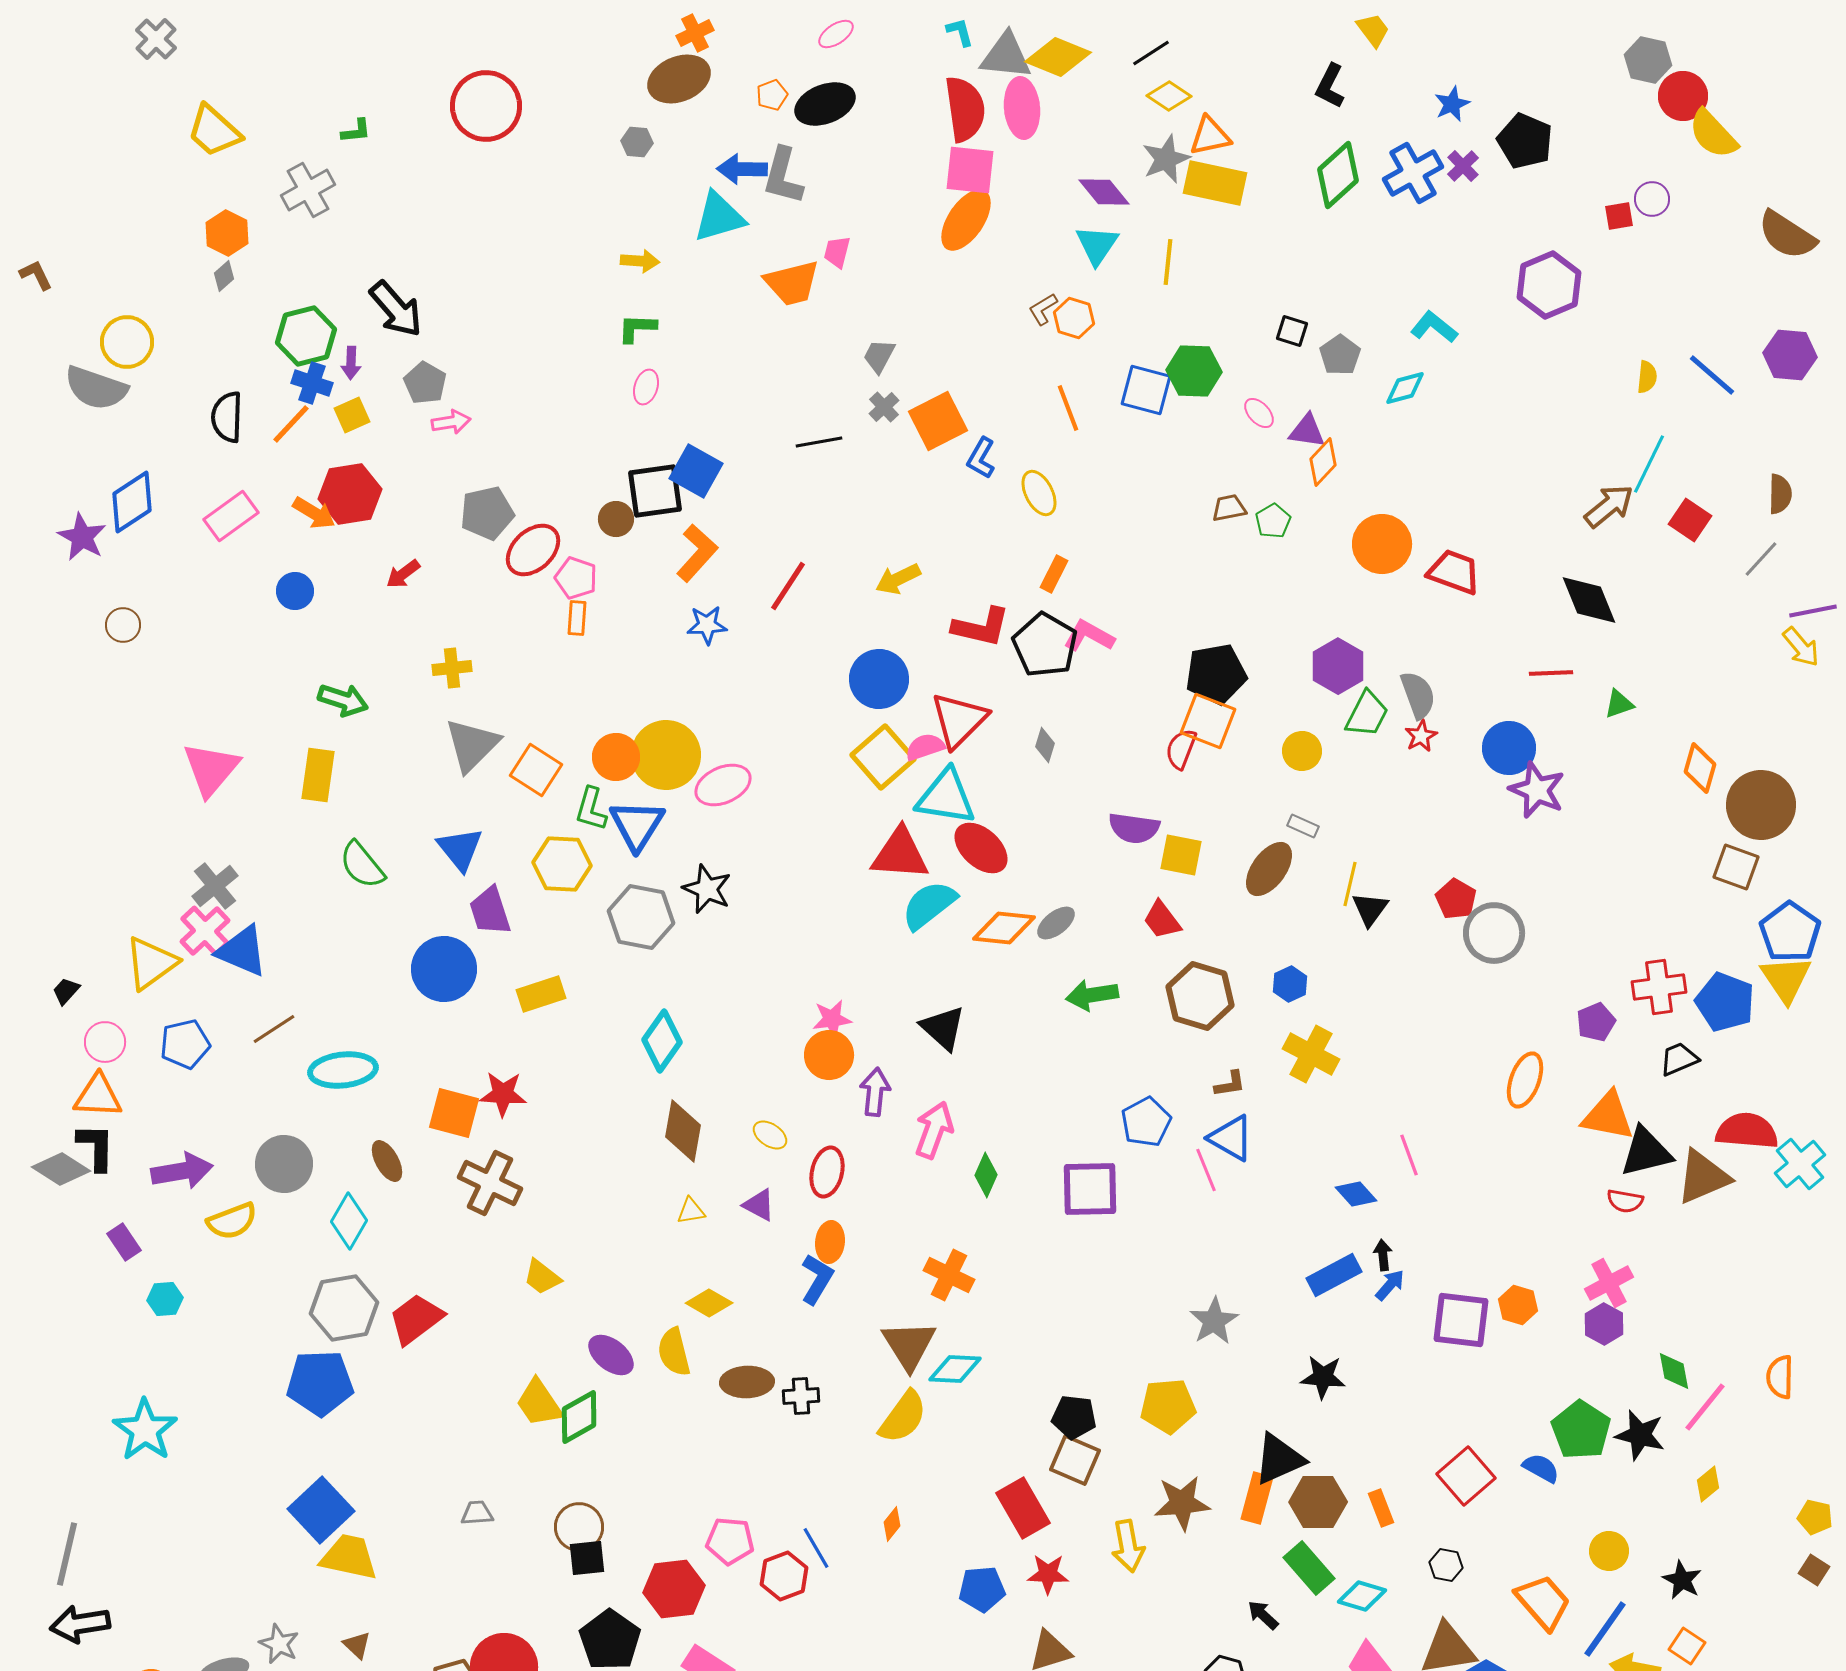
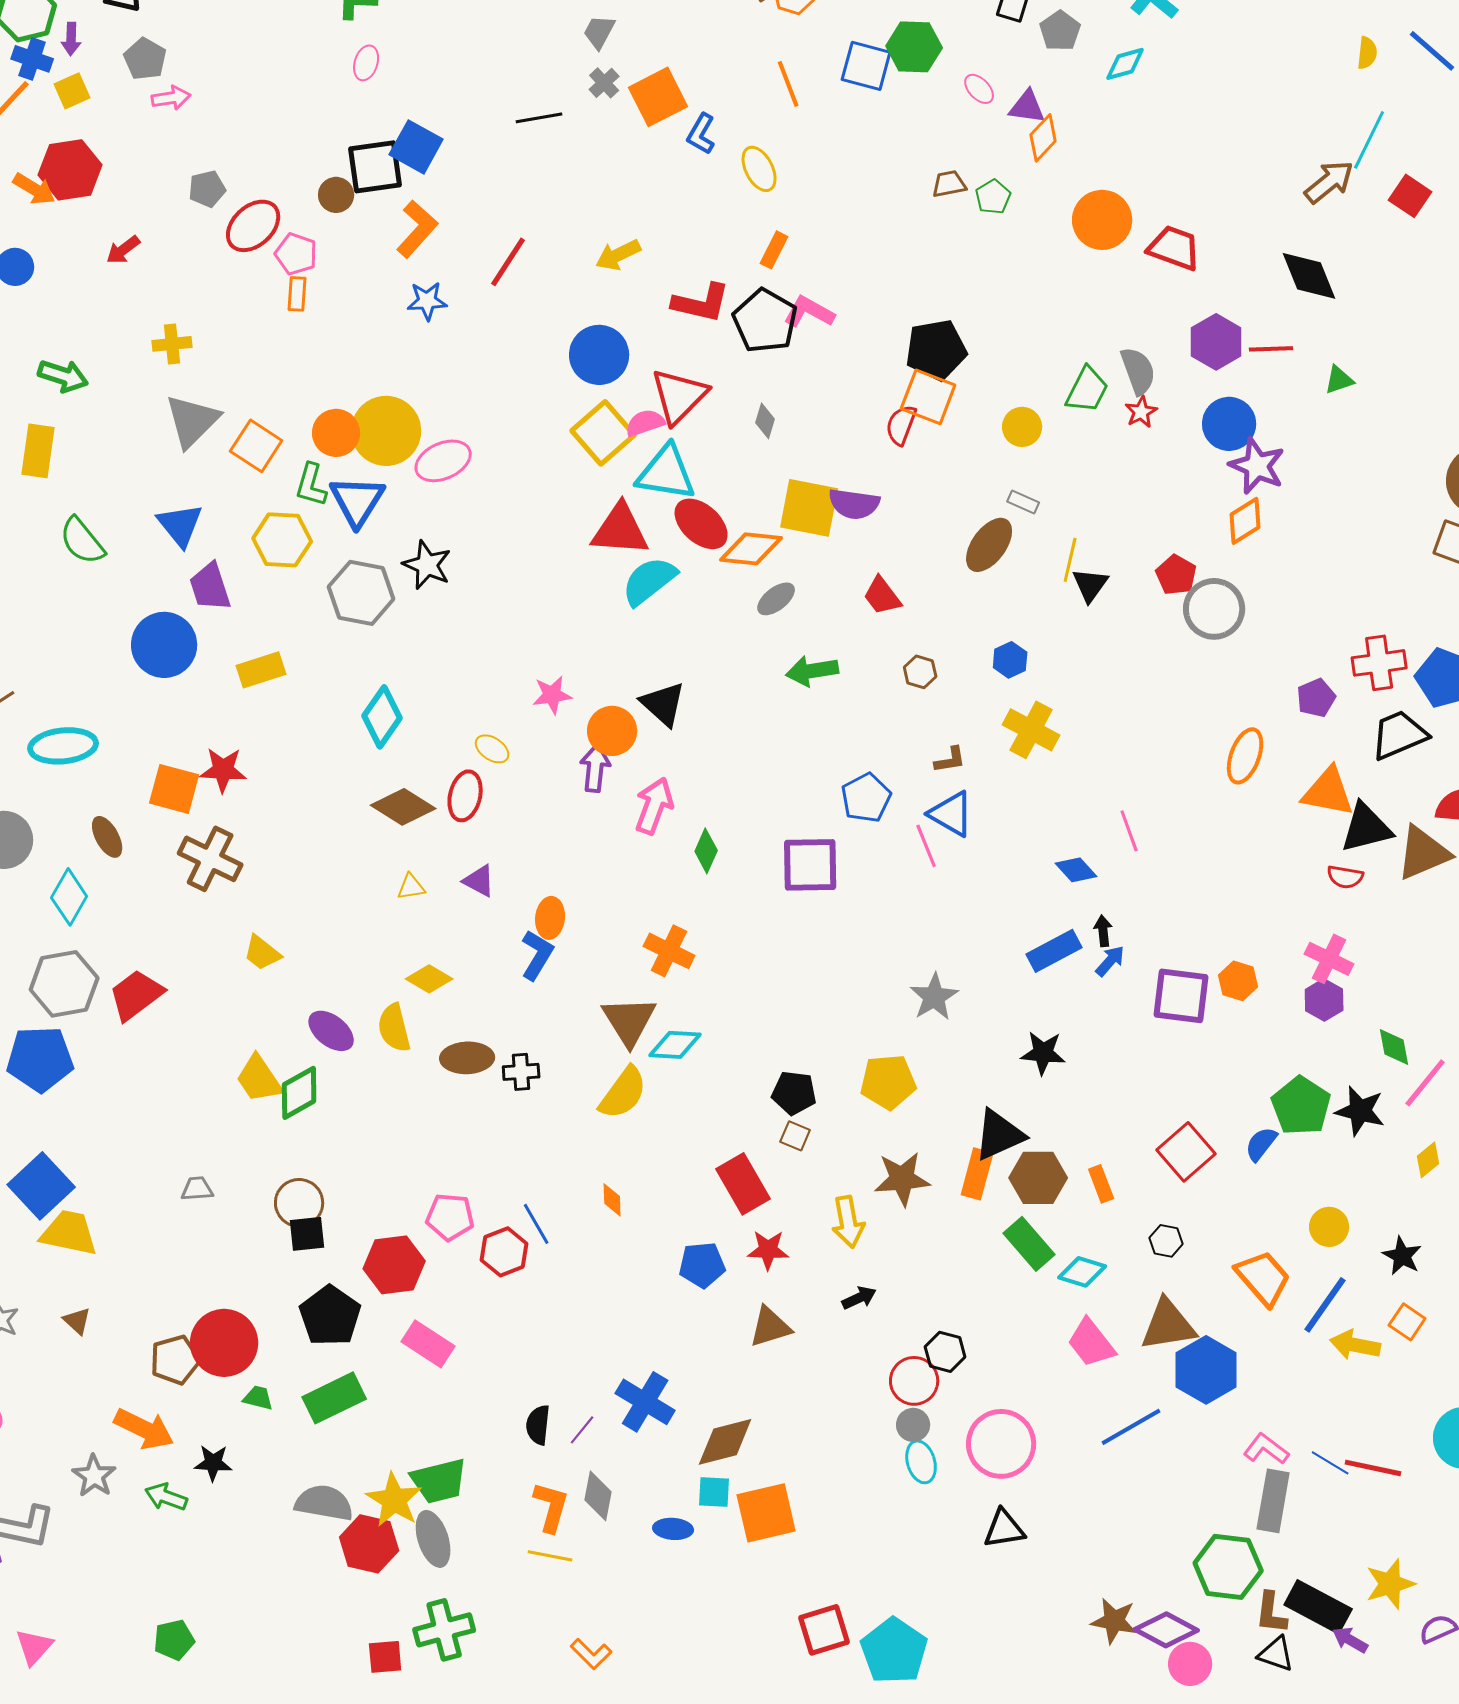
gray pentagon: (487, 513) -> (207, 189), size x0.7
purple hexagon: (1338, 666) -> (1216, 342), moved
orange diamond: (1700, 768) -> (1245, 521), moved, turned 42
yellow square: (1181, 855) -> (809, 508), moved, size x1.4
orange diamond: (1004, 928) -> (751, 549), moved
brown hexagon: (1200, 996) -> (920, 672), size x0.5
orange circle: (829, 1055) -> (612, 731), moved
black trapezoid: (1679, 1059) -> (1399, 735), size x1.5
brown diamond: (683, 1131) -> (403, 807), turned -68
yellow ellipse: (770, 1135) -> (492, 749), moved
red ellipse: (827, 1172) -> (465, 796), moved
pink cross: (1609, 1283) -> (1329, 959), turned -36
brown square: (1075, 1460) -> (795, 1136), size x0.6
blue semicircle: (1541, 1468) -> (1261, 1144), turned -81
orange diamond: (892, 1524) -> (612, 1200), turned -40
black arrow: (1263, 1615) -> (859, 1298), moved, turned 112

